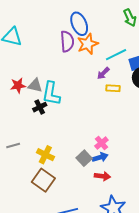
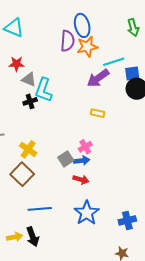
purple arrow: (103, 73) -> (98, 78), size x1.6
red star: (18, 85) -> (17, 64), moved
yellow rectangle: (113, 88) -> (98, 113), moved

